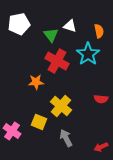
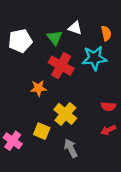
white pentagon: (19, 24) -> (20, 41), moved
cyan star: (88, 54) -> (94, 58), turned 30
red arrow: (101, 147) -> (108, 130), moved

